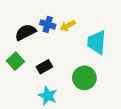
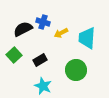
yellow arrow: (68, 26) -> (61, 33), moved

